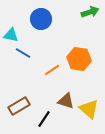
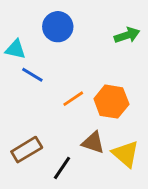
green arrow: (90, 12) -> (127, 35), moved
orange hexagon: (79, 59) -> (111, 102), moved

